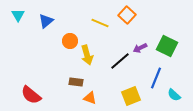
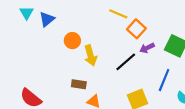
cyan triangle: (18, 15) -> (27, 13), moved
orange square: (127, 15) -> (136, 29), moved
yellow line: (100, 23) -> (118, 14), moved

